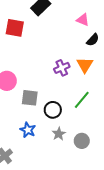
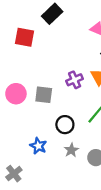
gray square: (30, 98) -> (44, 95), moved

